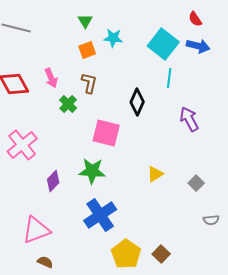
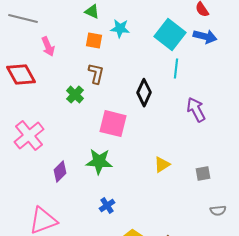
green triangle: (85, 21) -> (92, 12), turned -35
orange square: (87, 50) -> (94, 41), turned 30
pink arrow: (51, 78) -> (48, 47), moved
gray square: (196, 183) -> (203, 174), turned 35
blue cross: (100, 215) -> (107, 206), size x0.5

